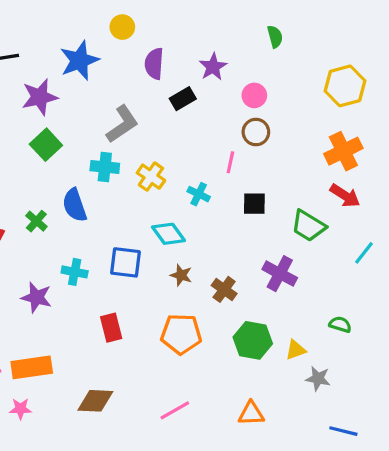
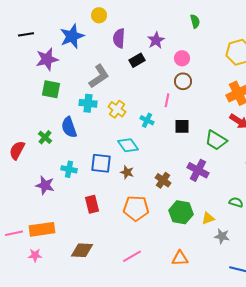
green square: (46, 145) -> (51, 89), turned -36
brown star: (181, 275) -> (127, 172), moved

